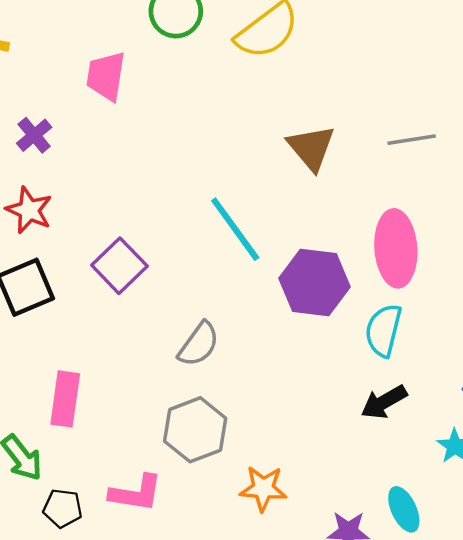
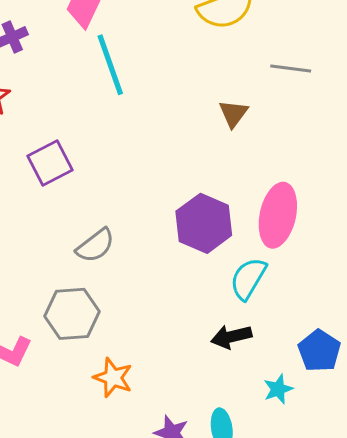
gray line: (412, 140) -> (291, 68), moved
brown triangle: (311, 148) -> (233, 114), size x0.7
cyan line: (235, 229) -> (110, 65), moved

